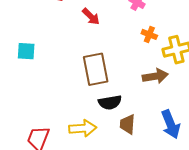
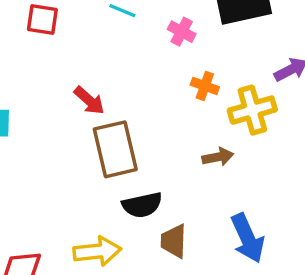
red arrow: (91, 17) -> (89, 100), moved
brown arrow: (155, 76) -> (218, 157), size x0.7

